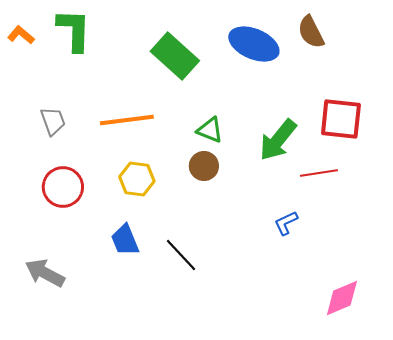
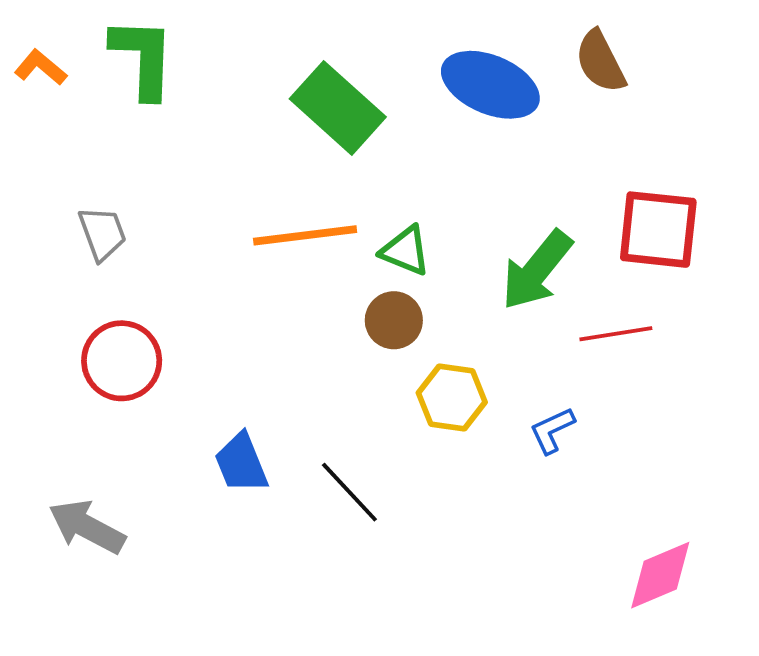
orange line: (127, 120) -> (305, 235), moved
yellow hexagon: (137, 179) -> (452, 397), moved

